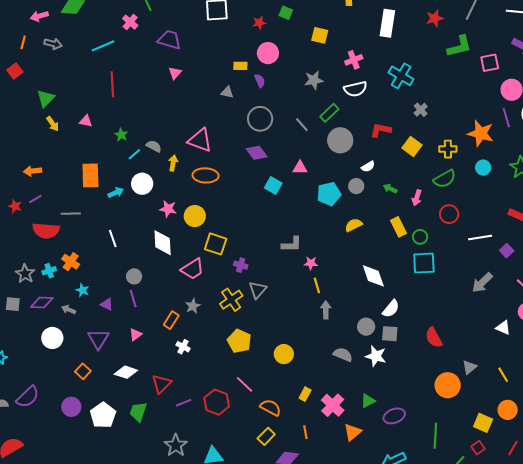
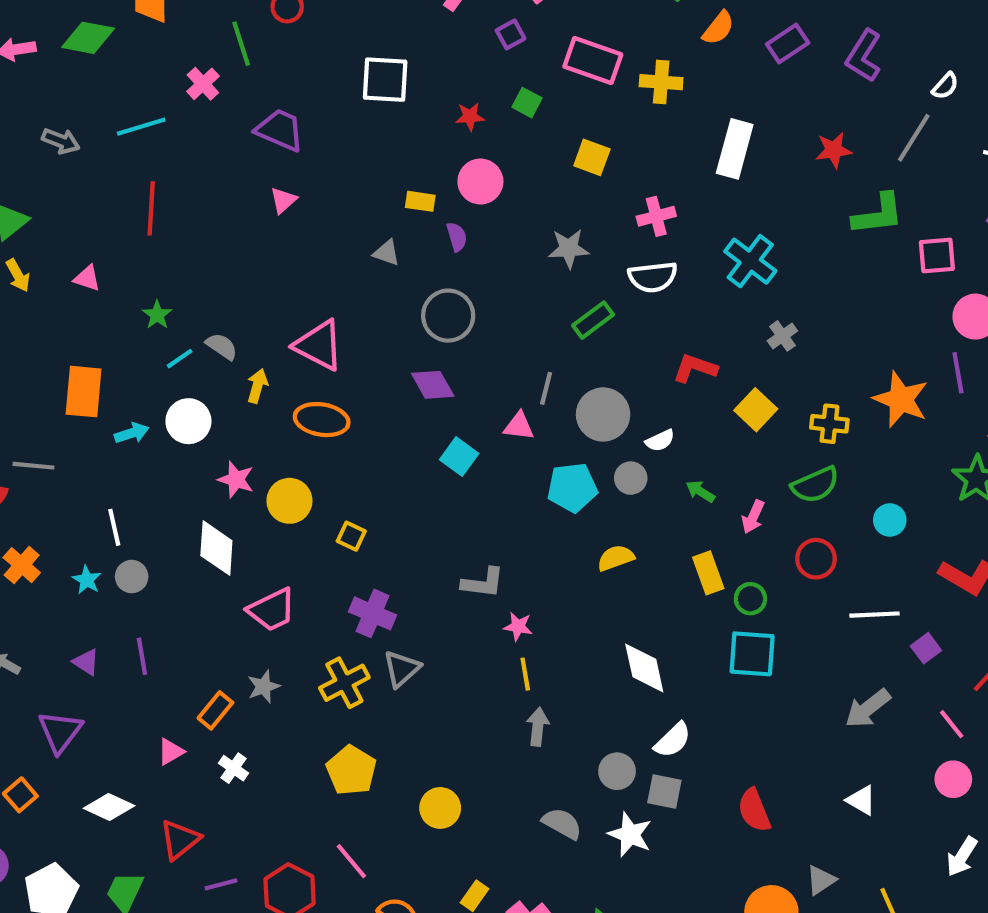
gray arrow: (53, 44) -> (61, 141), moved
gray line: (302, 125) -> (546, 388), moved, turned 49
gray circle: (340, 140) -> (603, 414), moved
cyan circle: (483, 168) -> (890, 520), moved
yellow square: (216, 244) -> (351, 536), moved, size x0.6
purple cross: (241, 265) -> (372, 613), size x1.5
gray circle: (134, 276) -> (132, 577), moved
cyan star: (82, 290) -> (87, 580), moved
white triangle: (503, 328) -> (861, 800), moved
pink triangle: (136, 335) -> (171, 752), moved

